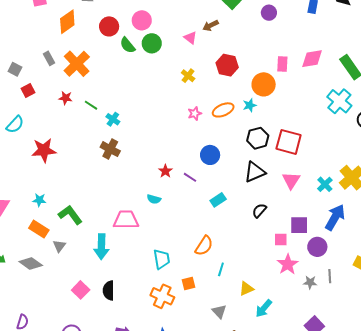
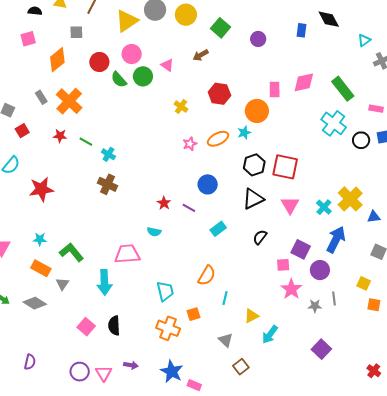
pink triangle: (190, 38) -> (167, 65), moved
purple square: (299, 225) -> (301, 249), turned 30

